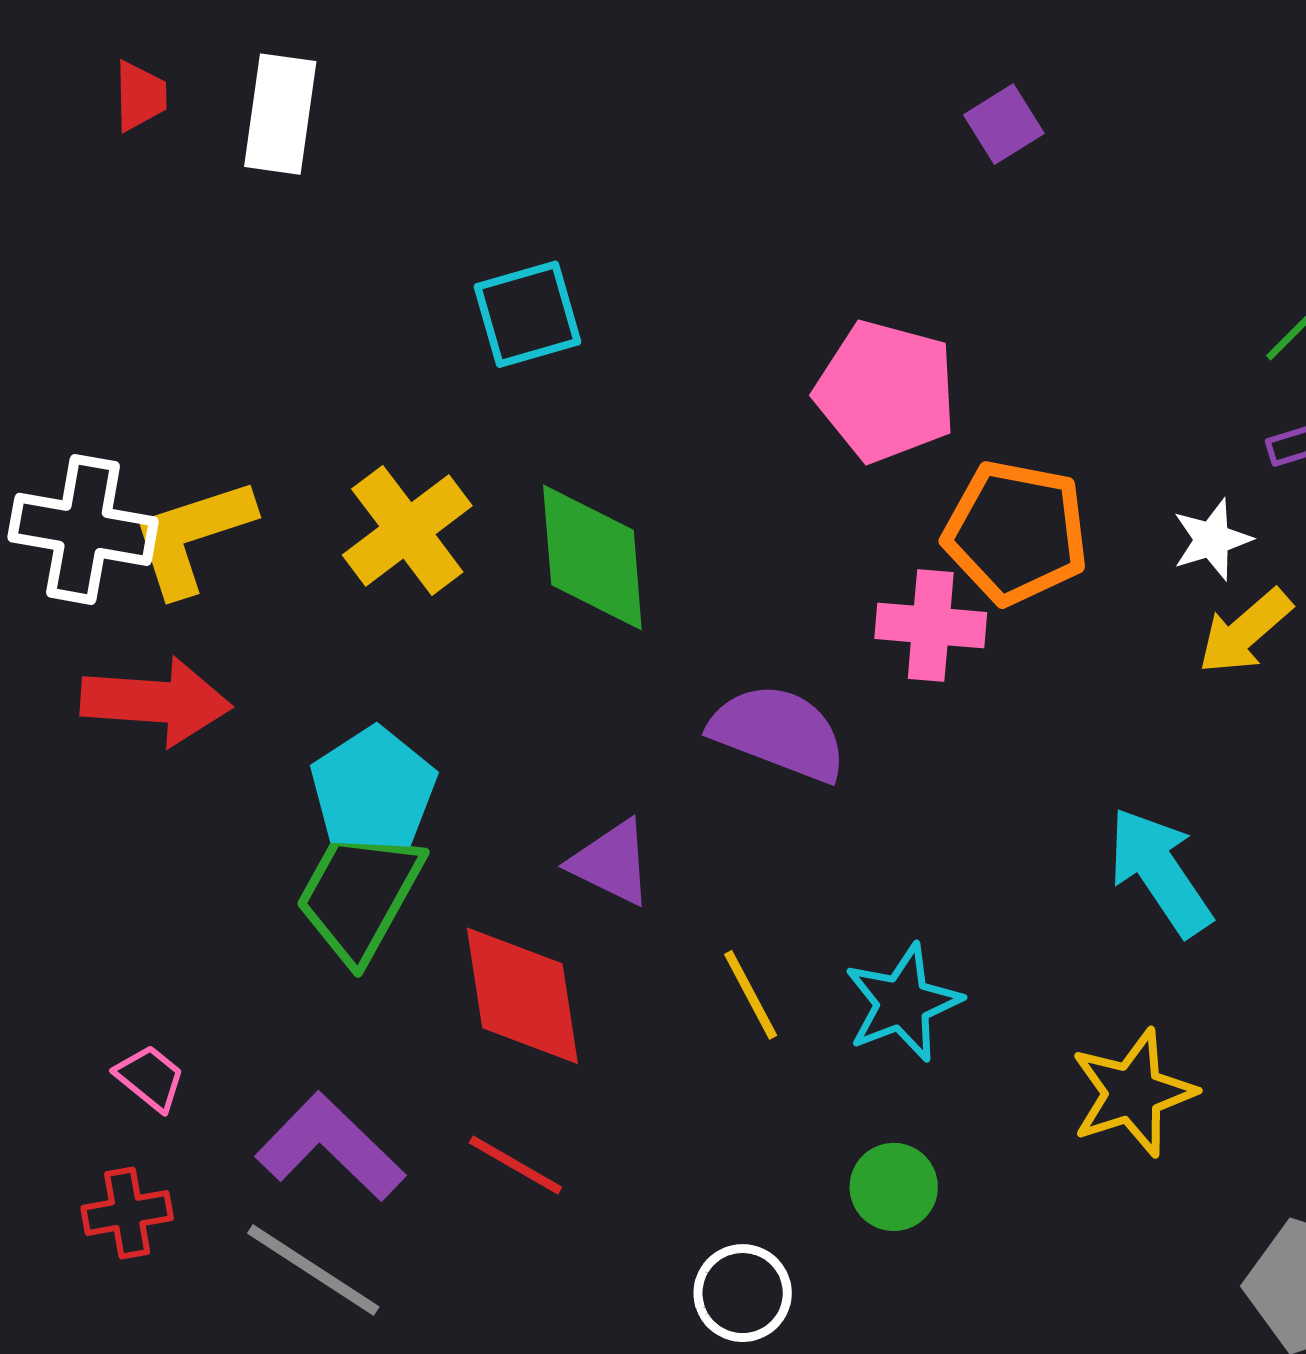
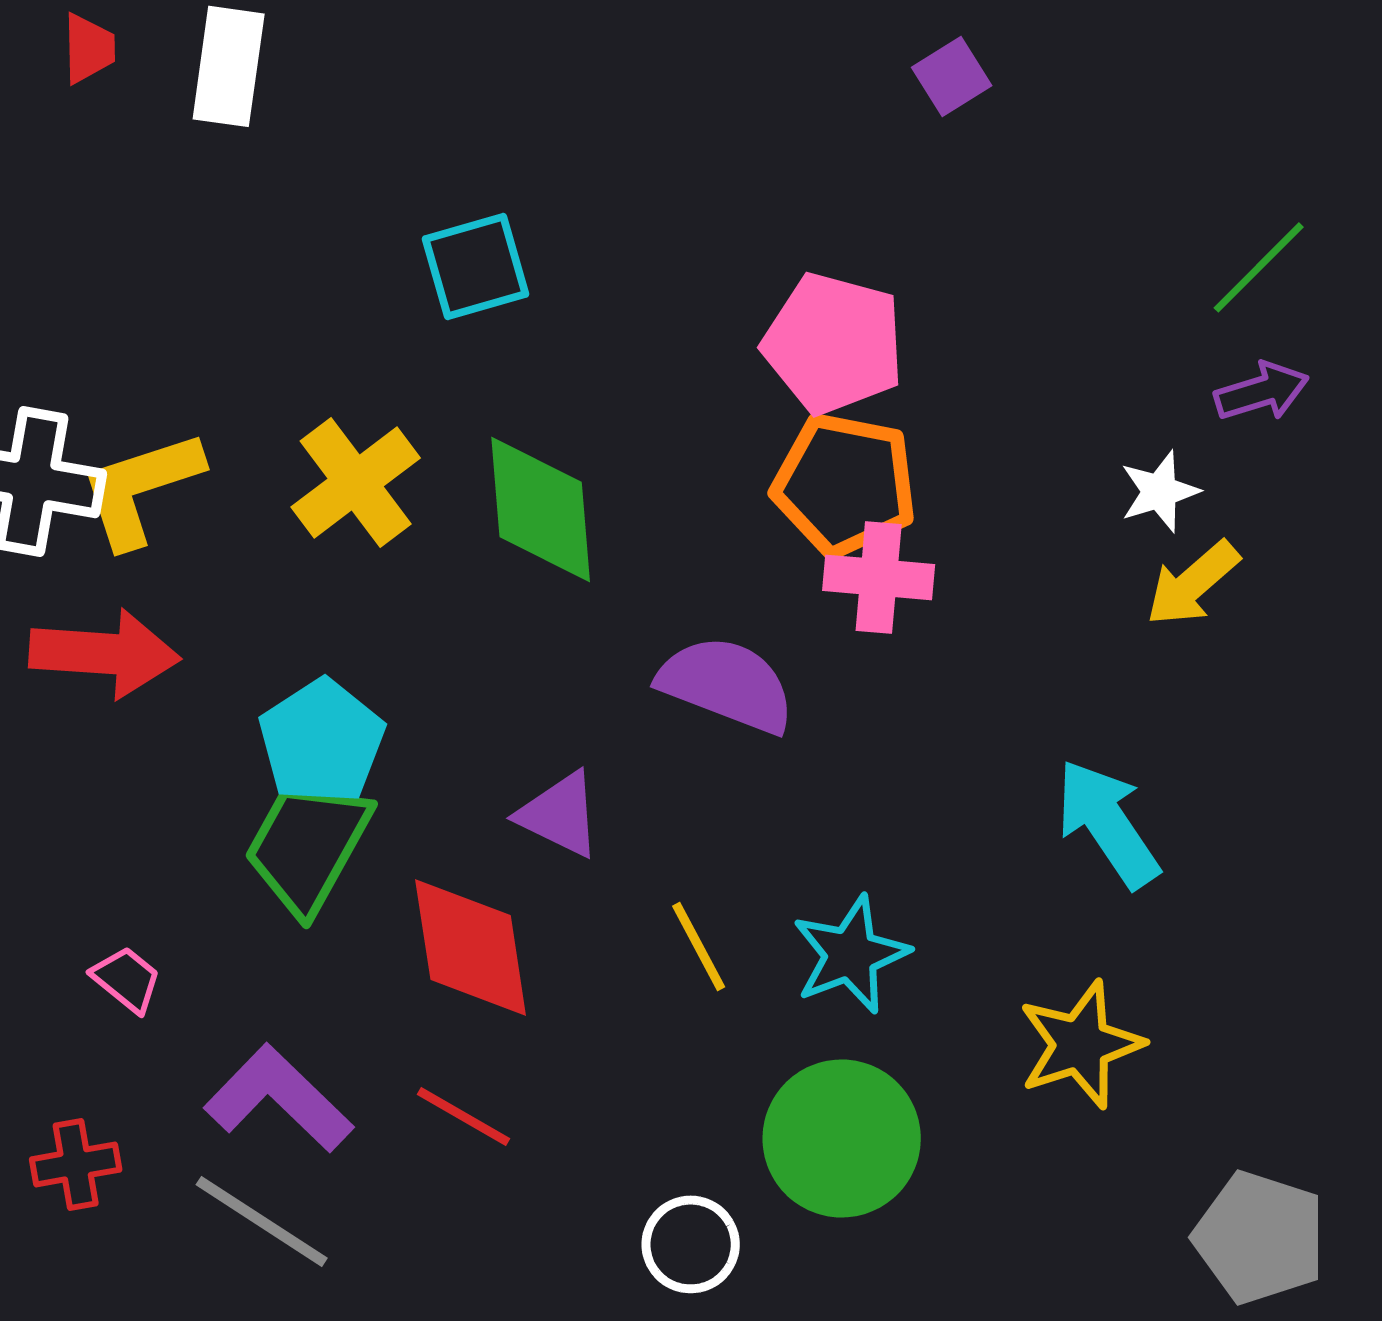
orange pentagon: (1016, 532) -> (845, 484), moved
pink trapezoid: (150, 1078) -> (127, 979), moved
green circle: (894, 1187) -> (842, 1138), size x1.8

